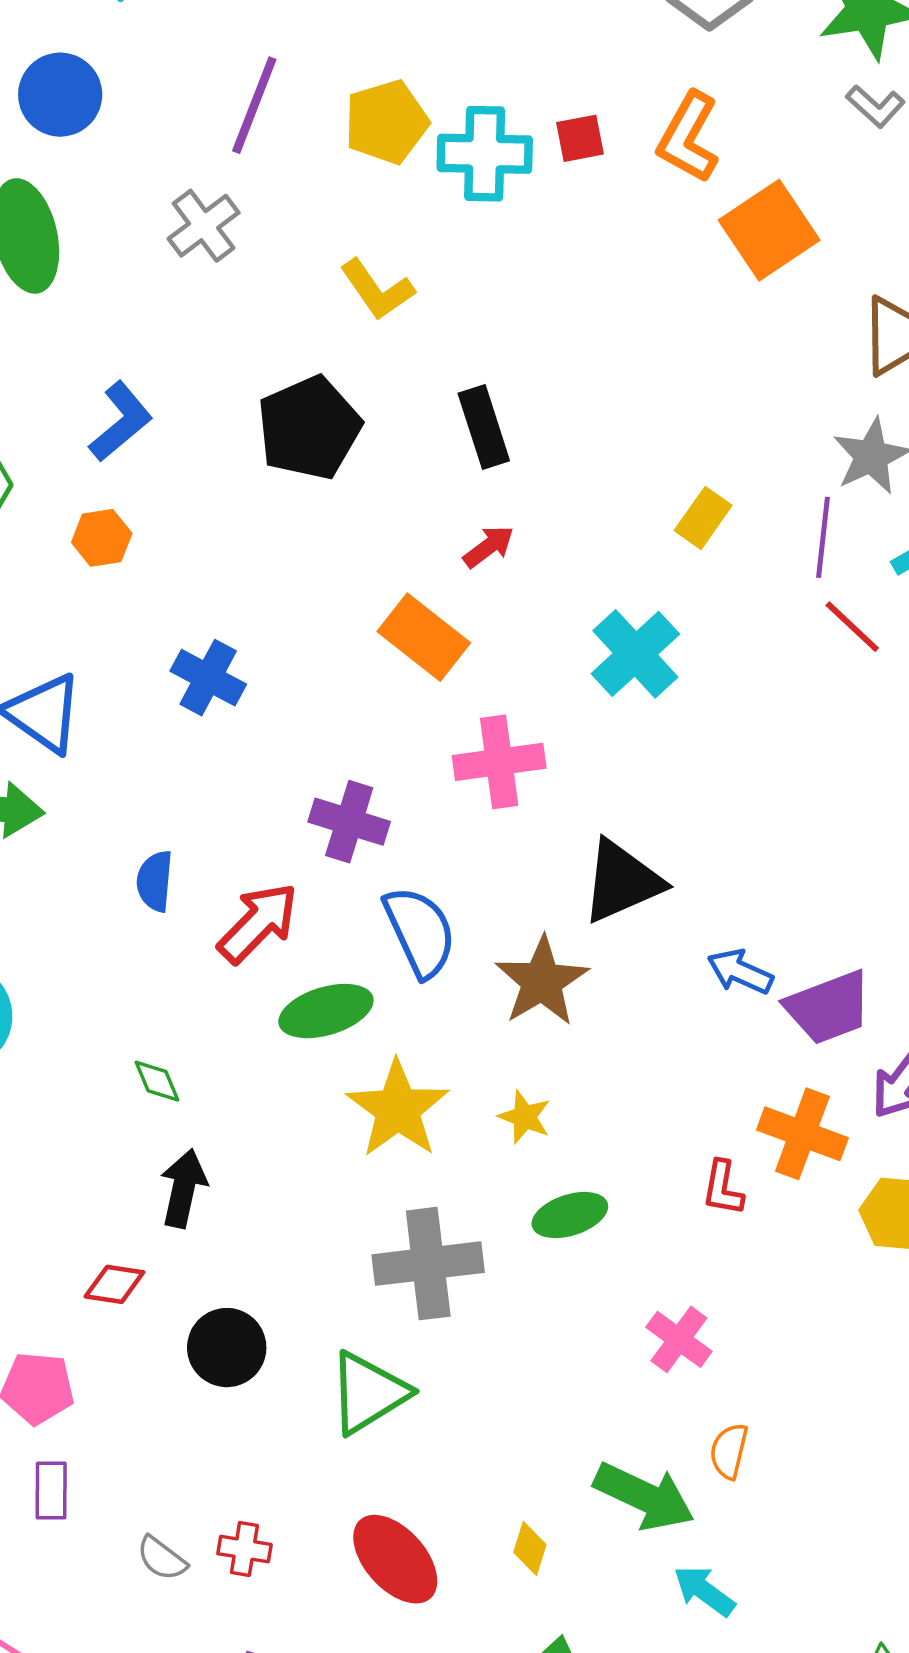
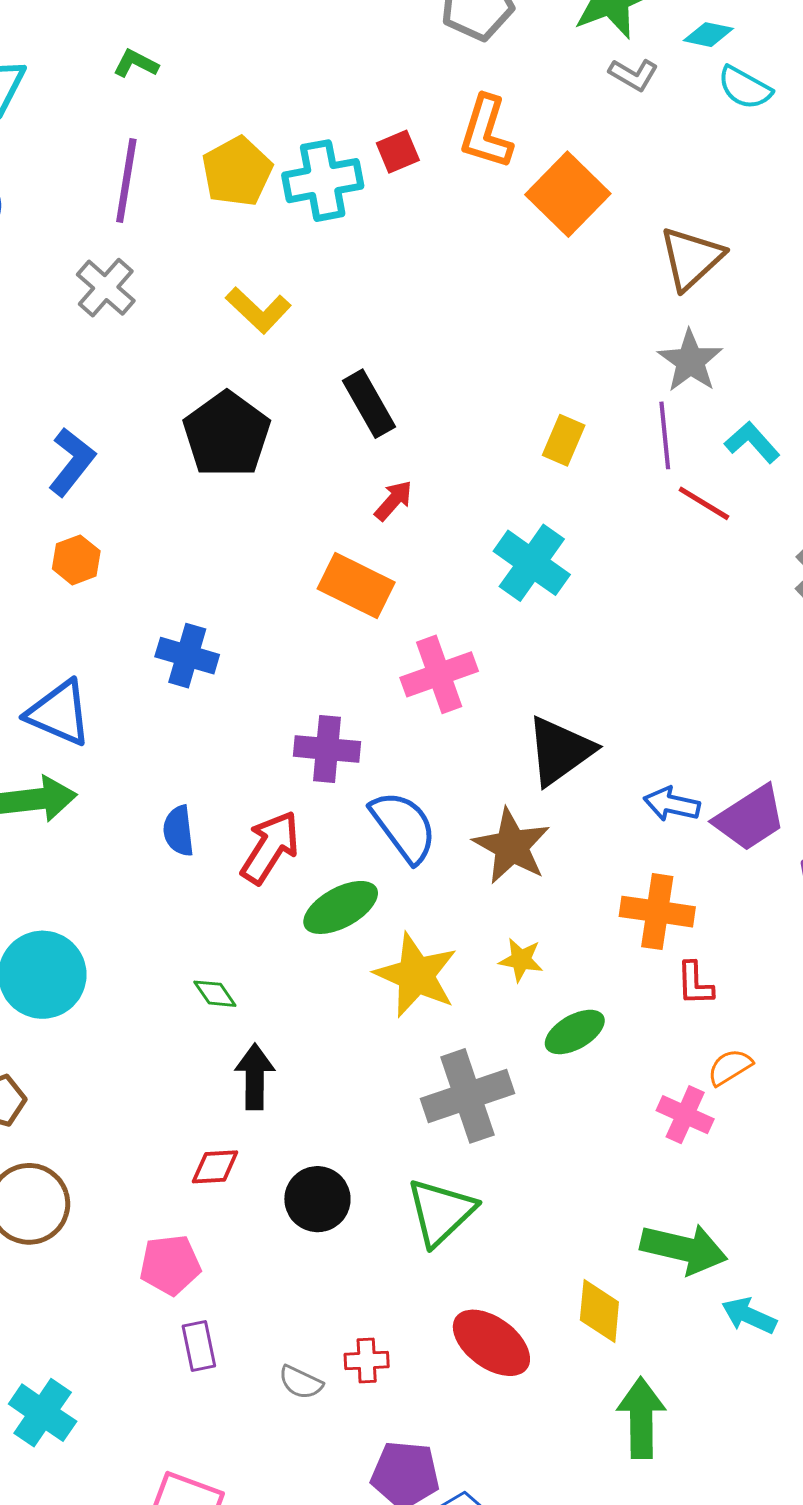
orange cross: (802, 1134) -> (657, 912), moved
orange semicircle: (729, 1451) -> (730, 1067), moved, turned 57
yellow diamond: (530, 1549) -> (599, 1311), size x1.5

